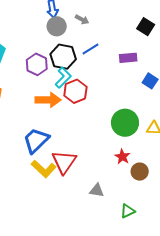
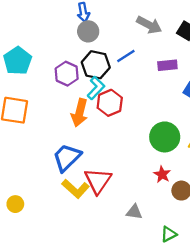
gray arrow: (82, 20) -> (149, 25), moved, size x1.6
orange arrow: (48, 100) -> (80, 113), turned 105

